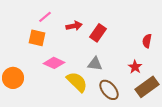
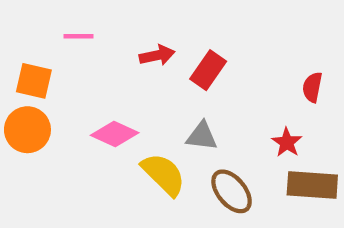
pink line: (45, 17) -> (78, 36), moved, turned 40
orange square: (37, 38) -> (34, 81), moved
orange circle: (13, 78) -> (27, 130), moved
brown rectangle: (147, 87) -> (312, 185), turned 40

